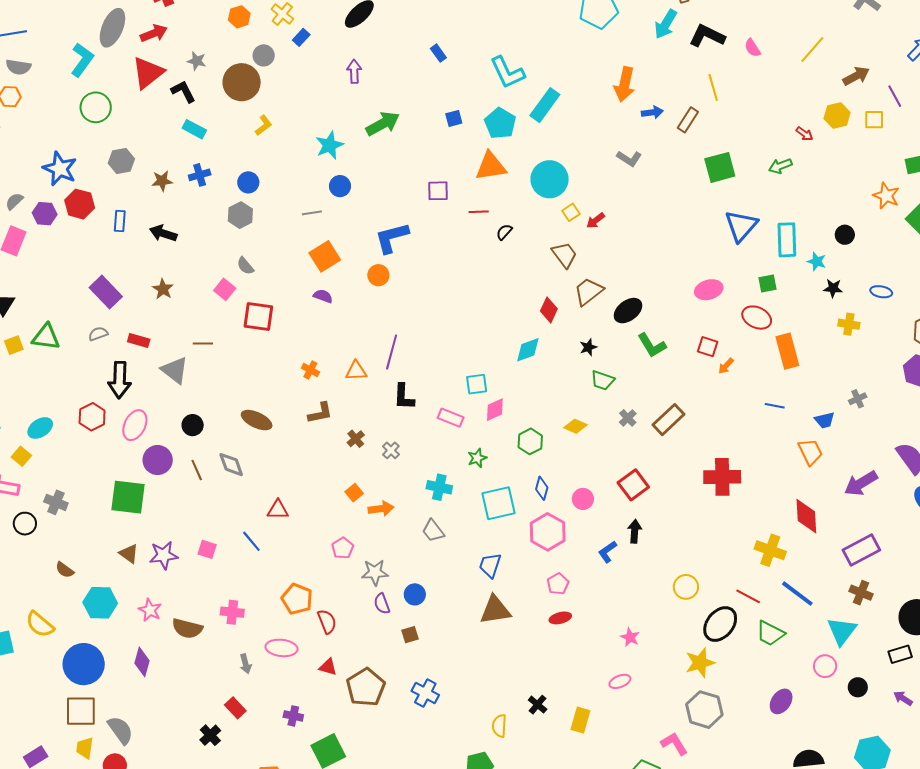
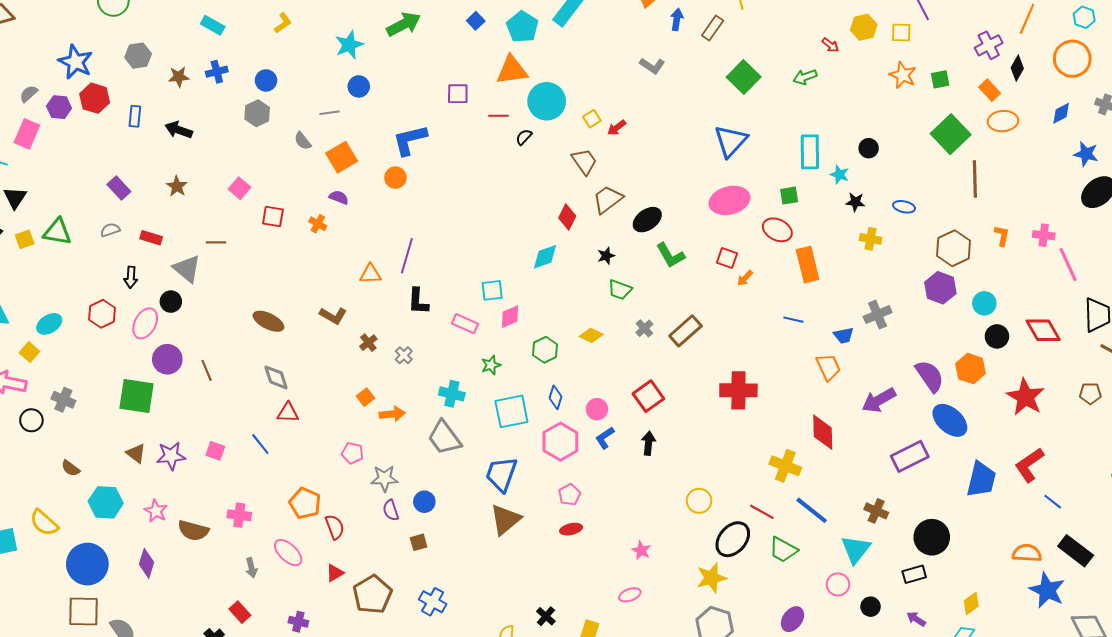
blue arrow: (652, 112) -> (677, 20), turned -75
blue square: (454, 118) -> (476, 21), turned -30
green square: (720, 167) -> (744, 77), turned -32
cyan circle: (550, 179) -> (547, 101), moved
orange star: (886, 196) -> (903, 75), moved
blue triangle: (741, 226) -> (731, 141), moved
gray semicircle: (245, 266) -> (303, 141), moved
pink ellipse: (709, 290) -> (729, 200), size x1.4
purple rectangle: (106, 292) -> (119, 188), size x0.7
red square: (258, 316) -> (273, 216), size x0.7
orange cross: (310, 370) -> (318, 224), moved
black arrow: (120, 380) -> (131, 277), size x0.6
gray cross: (858, 399) -> (878, 315), size x1.5
brown L-shape: (320, 413) -> (333, 316), turned 40
black circle: (193, 425) -> (171, 302), moved
gray diamond: (231, 465) -> (276, 377), moved
gray trapezoid: (433, 531) -> (444, 438), size x1.5
pink pentagon: (343, 548) -> (352, 453), turned -30
purple rectangle: (861, 550) -> (910, 456), moved
blue L-shape: (607, 552) -> (605, 438), moved
blue trapezoid: (490, 565) -> (501, 474), size x1.4
brown triangle: (495, 610) -> (505, 519), turned -32
pink ellipse: (282, 648) -> (288, 553), turned 36
red triangle: (328, 667) -> (335, 573), turned -48

